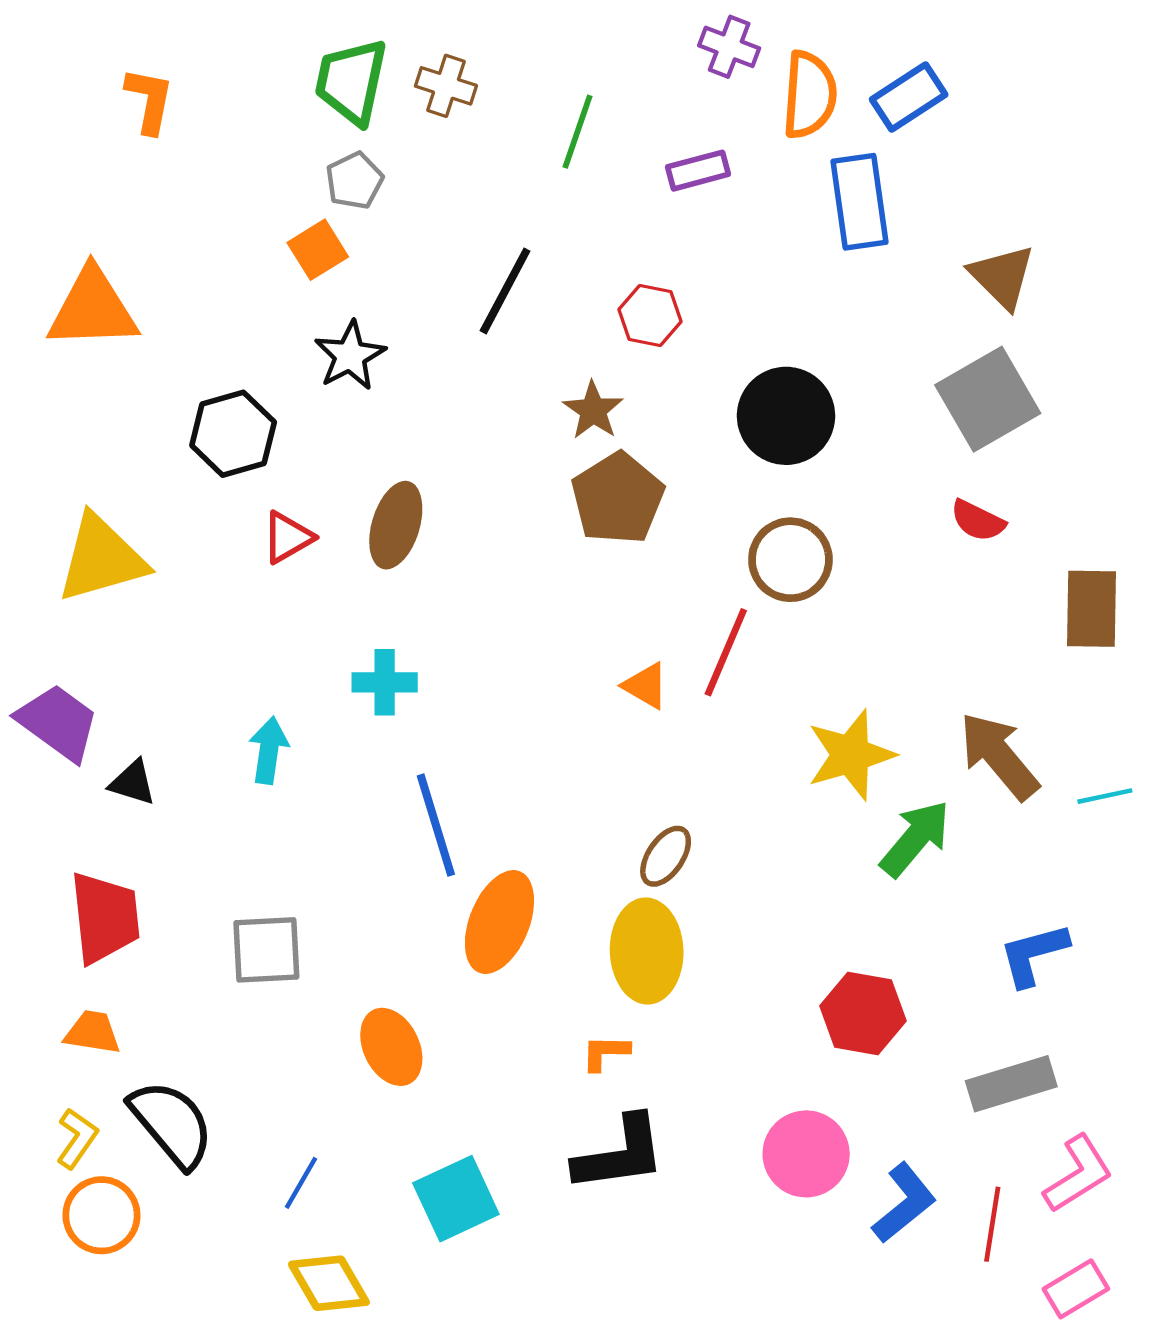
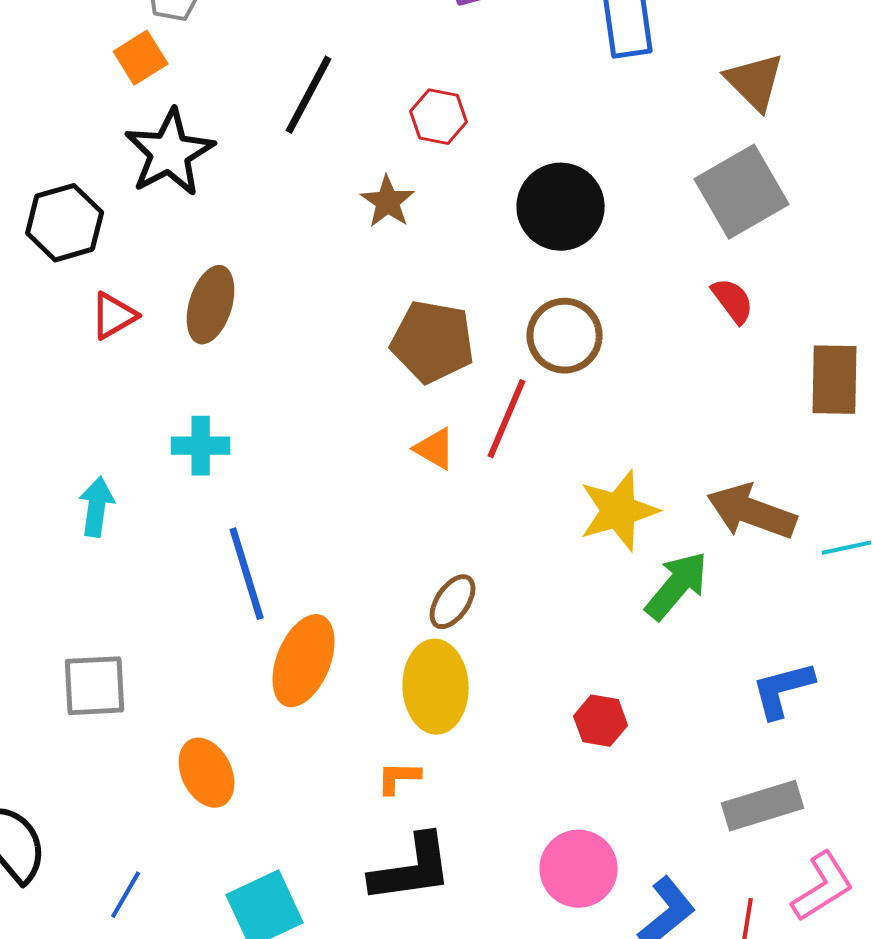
black star: (350, 356) -> (170, 153), size x1.4
brown pentagon: (618, 498) -> (433, 342), moved, turned -30
red semicircle: (978, 521) -> (733, 301), turned -153
brown arrow: (999, 756) -> (752, 512), turned -30
red hexagon: (863, 1013) -> (601, 721), moved, size x0.7

